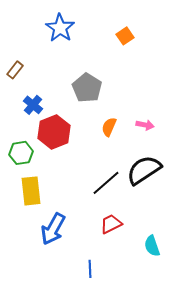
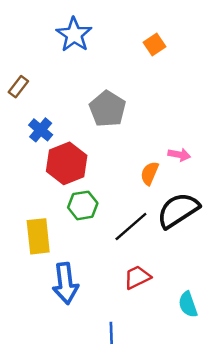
orange semicircle: (109, 127) -> (150, 173), moved
green hexagon: (21, 153) -> (83, 205), moved
blue arrow: (53, 229) -> (65, 283), turned -36

